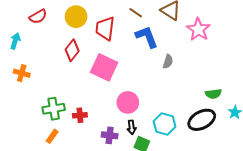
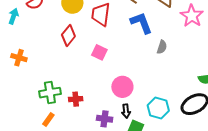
cyan arrow: (15, 41) -> (13, 16), moved
pink square: (104, 67) -> (99, 52), size x0.6

